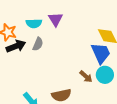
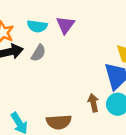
brown arrow: (86, 77) -> (93, 103), turned -152

